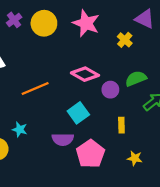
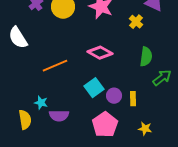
green semicircle: (136, 79) -> (146, 57), turned 120
purple circle: (110, 90) -> (114, 96), moved
purple semicircle: (63, 139) -> (59, 116), moved

